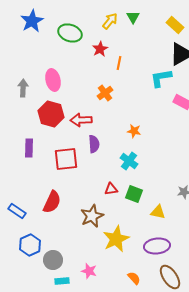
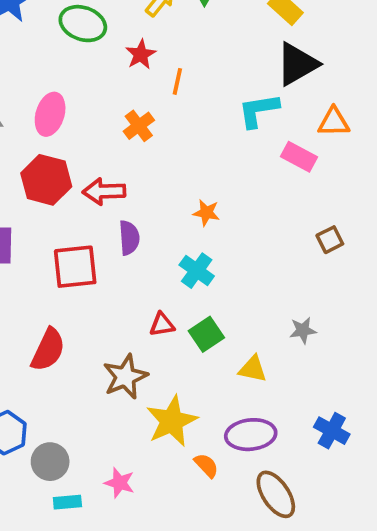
pink ellipse: (53, 80) -> (50, 114), turned 30
orange cross: (105, 93) -> (139, 126), moved
green square: (134, 194) -> (206, 334), turned 36
orange semicircle: (134, 278) -> (206, 465), moved

